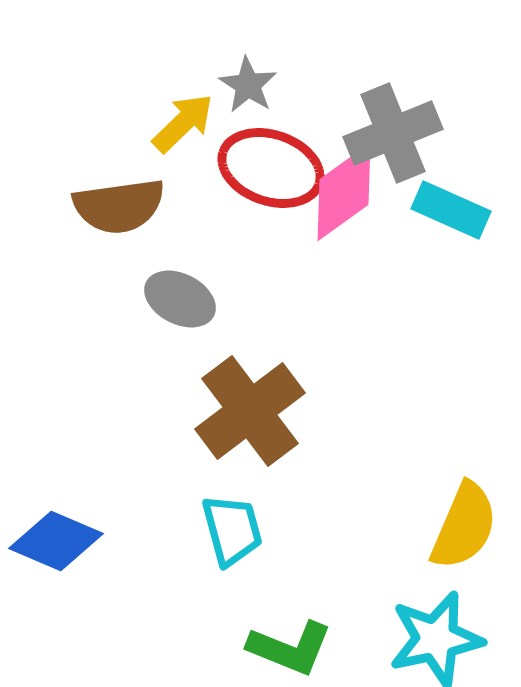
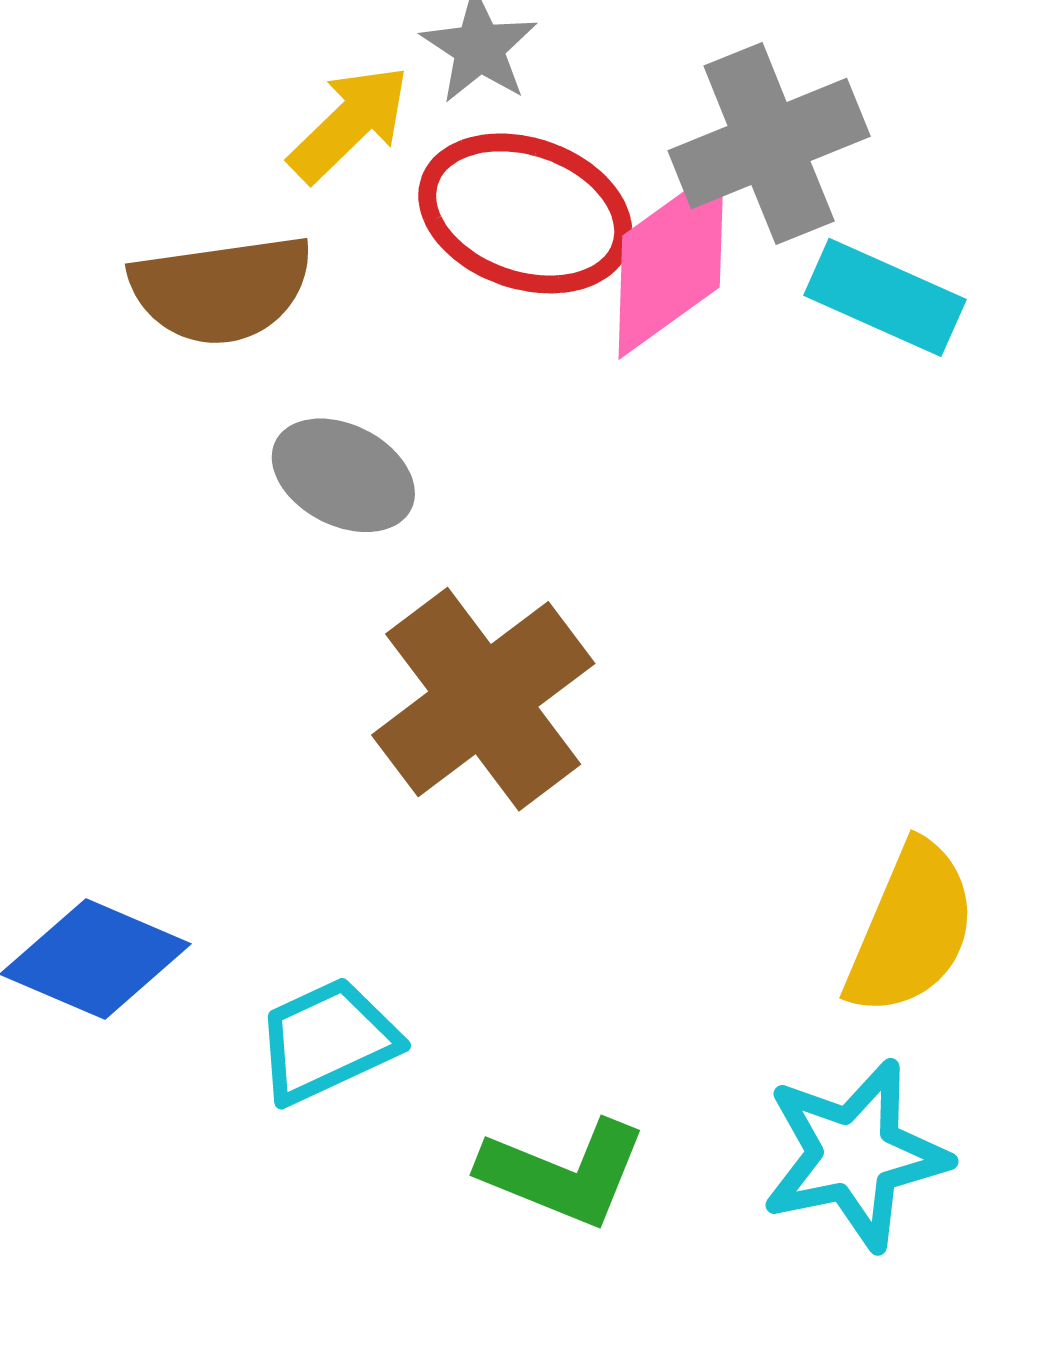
cyan trapezoid: (232, 530) -> (327, 1041), moved, turned -100

